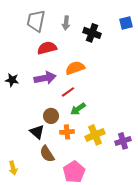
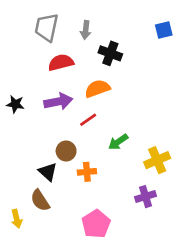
black cross: (92, 33) -> (110, 53), moved
green arrow: (78, 109) -> (118, 142), moved
yellow cross: (95, 135) -> (157, 160), moved
purple cross: (123, 141) -> (145, 197), moved
brown semicircle: (47, 154) -> (40, 200), moved

